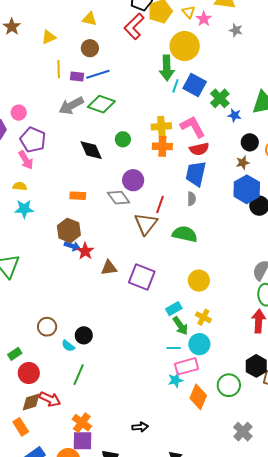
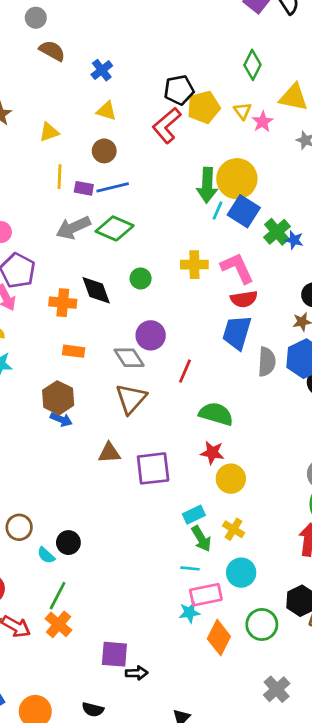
yellow circle: (185, 46) -> (237, 179), moved
blue star: (235, 115) -> (294, 240), moved
orange cross: (162, 146) -> (63, 303), moved
gray semicircle: (192, 199) -> (267, 362), moved, size x1.5
brown triangle: (146, 224) -> (131, 399), moved
red star: (85, 251) -> (212, 453), moved, turned -30
purple square: (142, 277) -> (153, 468), turned -32
cyan circle: (199, 344) -> (241, 573), moved
orange cross: (82, 423) -> (59, 624), moved
purple square: (82, 441) -> (114, 654), moved

